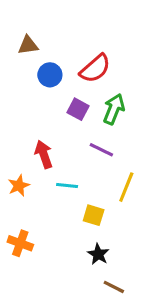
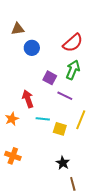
red semicircle: (95, 69) -> (73, 43), moved
purple square: (78, 109) -> (50, 78), moved
yellow square: (94, 215) -> (60, 129), moved
brown line: (114, 287) -> (73, 184), turned 48

